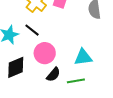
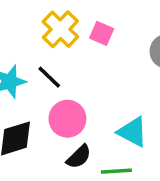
cyan triangle: (83, 57) -> (133, 132), turned 30

